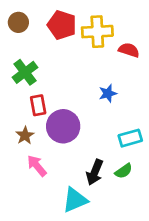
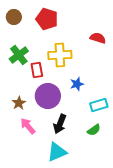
yellow cross: (97, 32) -> (60, 55), moved
blue star: (108, 93) -> (77, 84), moved
red rectangle: (38, 105) -> (37, 70), moved
black arrow: (95, 172) -> (60, 124), moved

